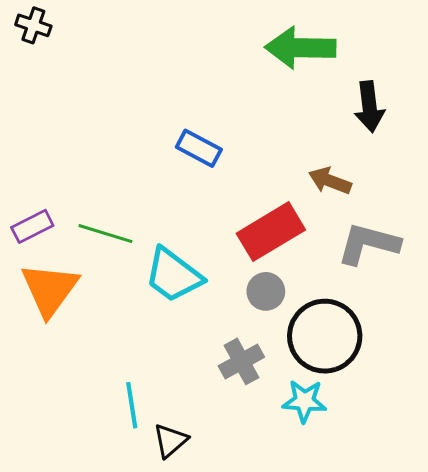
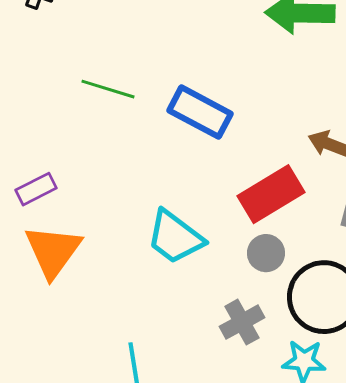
blue rectangle: (199, 148) -> (200, 112), size x1.4
green line: (105, 234) -> (108, 89), moved

